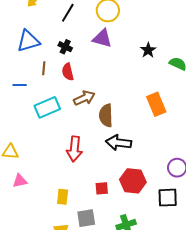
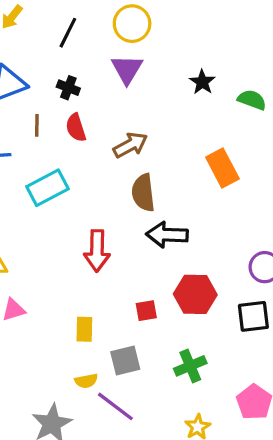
purple triangle: (102, 38) -> (127, 69), turned 50
brown arrow: (84, 98) -> (130, 145), moved

